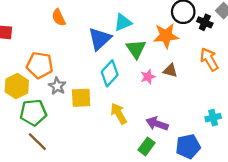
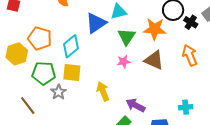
brown triangle: (170, 71) -> (154, 60), size x1.5
cyan diamond: (110, 73) -> (71, 46), moved
pink star: (148, 77) -> (124, 62), moved
gray star: (57, 86) -> (59, 92), moved
green pentagon: (33, 113) -> (44, 73), moved

